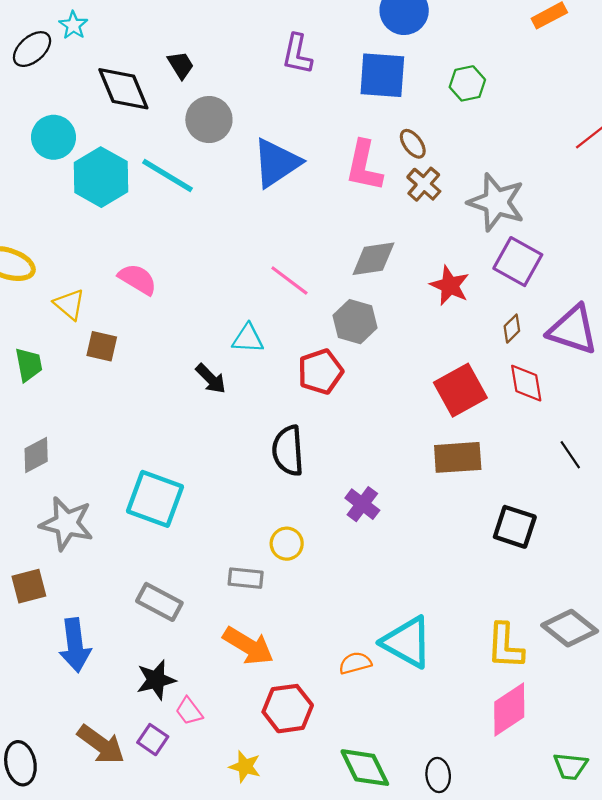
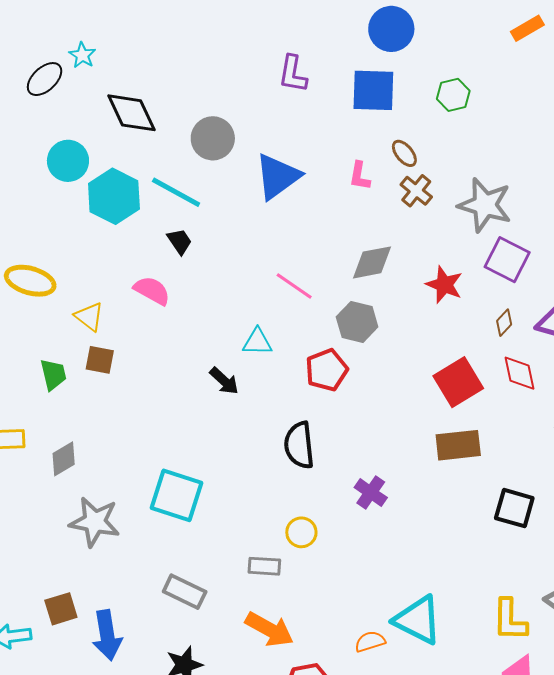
black trapezoid: (181, 65) -> (180, 241), moved
pink L-shape: (364, 166) -> (360, 176), size x0.6
brown square: (102, 346) -> (100, 360), moved
brown square: (29, 586) -> (61, 609), moved

